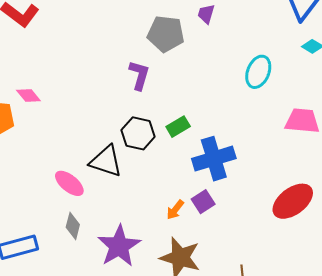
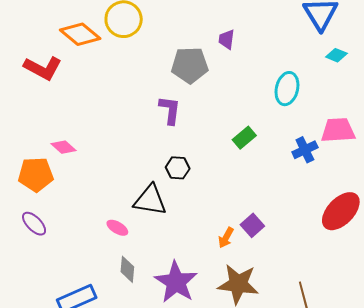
green rectangle: (178, 127) -> (244, 138), moved
black hexagon: (138, 133) -> (178, 168), size x0.7
blue cross: (214, 159) -> (305, 150), moved, size x0.6
pink ellipse: (69, 183) -> (117, 228), size x0.7

